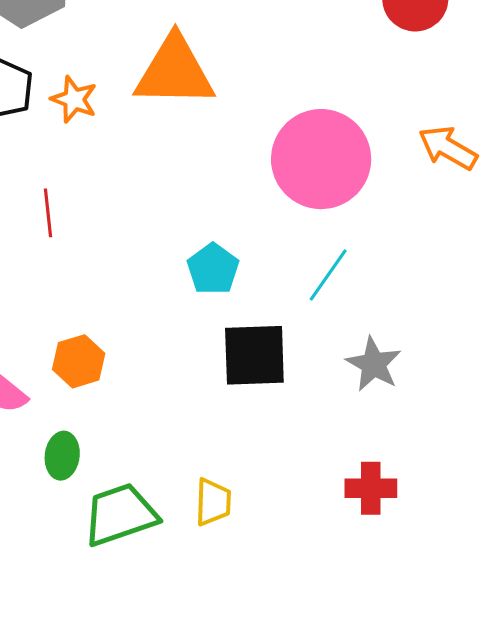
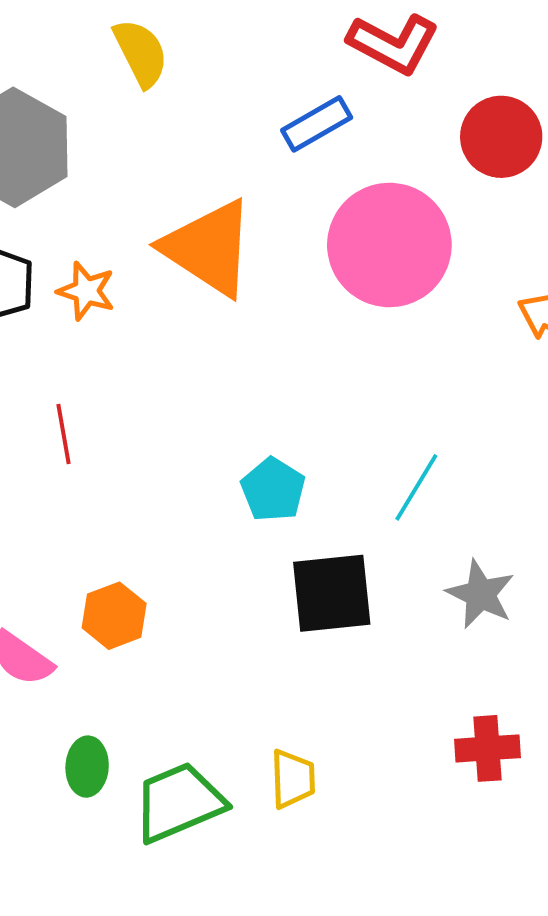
orange triangle: (175, 72) -> (209, 248), turned 36
pink circle: (321, 159) -> (389, 245), moved
green ellipse: (62, 456) -> (87, 767), moved

